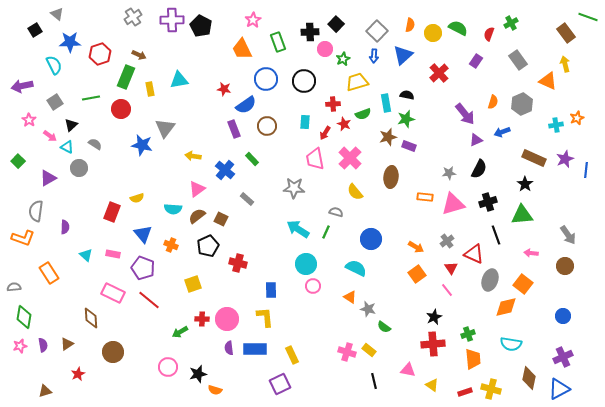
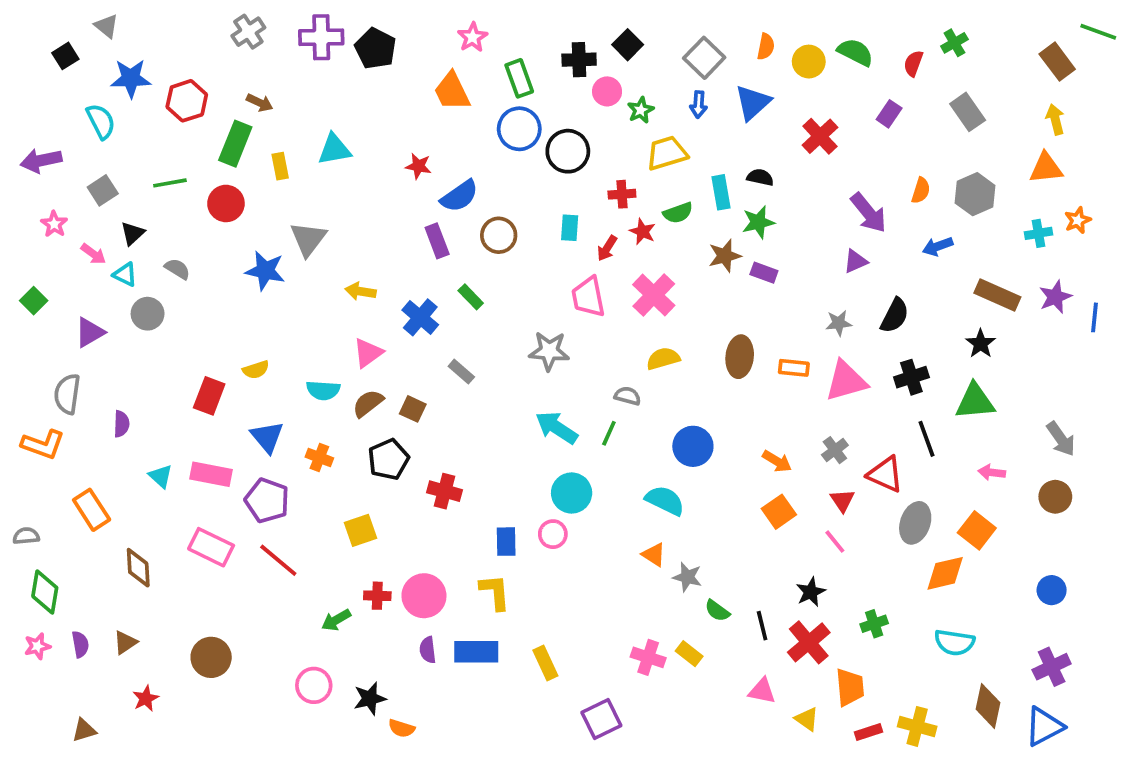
blue circle: (266, 79) -> (519, 129), moved
orange triangle: (548, 81) -> (1046, 168), moved, turned -30
purple triangle: (476, 140) -> (855, 261), moved
brown ellipse: (391, 177) -> (740, 357), moved
yellow semicircle: (355, 192) -> (663, 359), turned 114
pink rectangle: (113, 254) -> (211, 474), size x1.5
pink circle: (313, 286) -> (553, 534), moved
brown diamond: (91, 318) -> (138, 568), moved
red cross: (433, 344) -> (809, 642), turned -35
orange trapezoid: (473, 359) -> (850, 687), moved
black line: (374, 381) -> (762, 626), moved
purple square: (280, 384) -> (601, 719), moved

